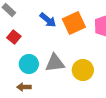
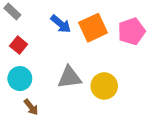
cyan circle: (29, 64) -> (20, 79), moved
brown arrow: (24, 87) -> (31, 107), turned -128

